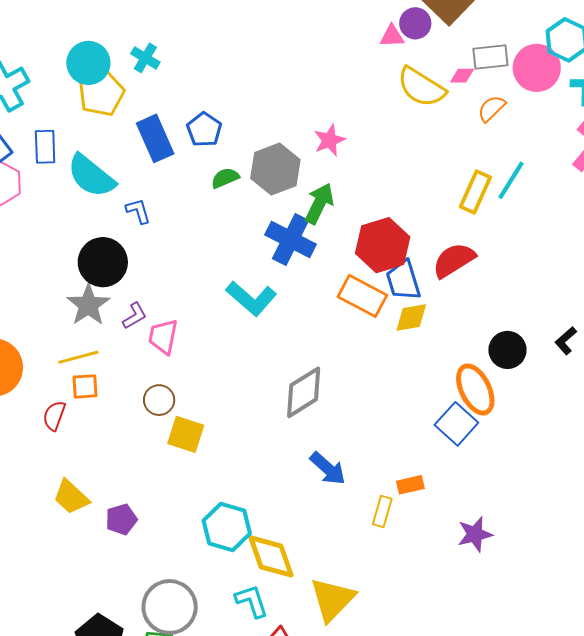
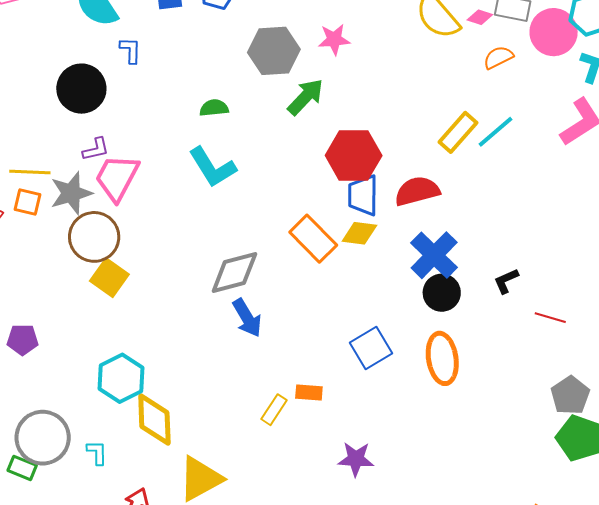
green semicircle: (225, 178) -> (214, 108), moved
blue cross: (291, 240) -> (434, 255), moved
orange rectangle: (362, 296) -> (313, 239), moved
gray star: (88, 305) -> (71, 193), moved
pink trapezoid: (163, 337) -> (117, 178), size x1.4
black L-shape: (566, 341) -> (506, 281), moved
orange ellipse: (475, 389) -> (442, 358), moved
brown circle: (159, 400) -> (94, 237), size x1.6
blue arrow: (328, 468) -> (247, 318), moved
cyan L-shape: (252, 601) -> (97, 453), moved, size x0.7

